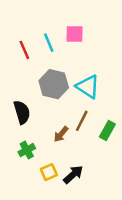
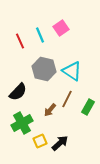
pink square: (74, 34) -> (61, 28), turned -35
black semicircle: (22, 112) -> (18, 92), turned 60
green cross: (27, 150) -> (22, 123), size x1.5

